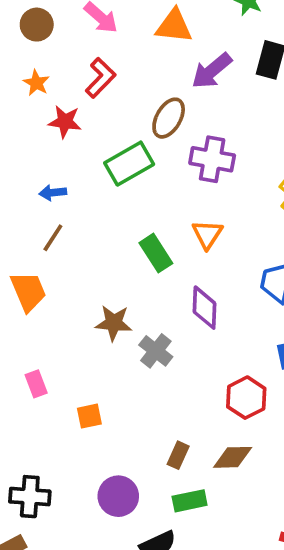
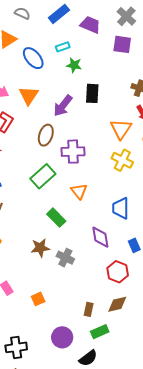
orange triangle: (174, 26) -> (29, 95), moved, turned -50
green rectangle: (129, 164) -> (43, 176), moved
green rectangle: (156, 253) -> (56, 218), moved
purple diamond: (205, 308) -> (100, 237), moved

